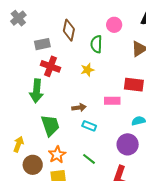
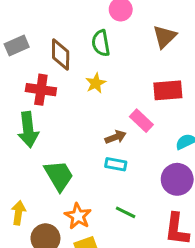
brown diamond: (69, 30) -> (61, 55), moved
gray rectangle: (42, 44) -> (17, 46), moved
pink rectangle: (112, 101) -> (141, 121), turned 56
brown arrow: (79, 108) -> (116, 137), moved

